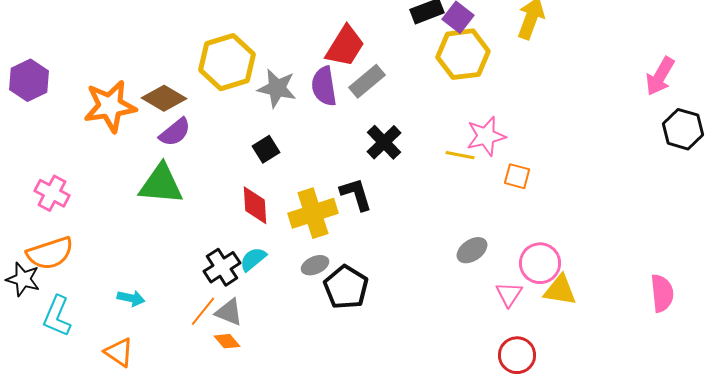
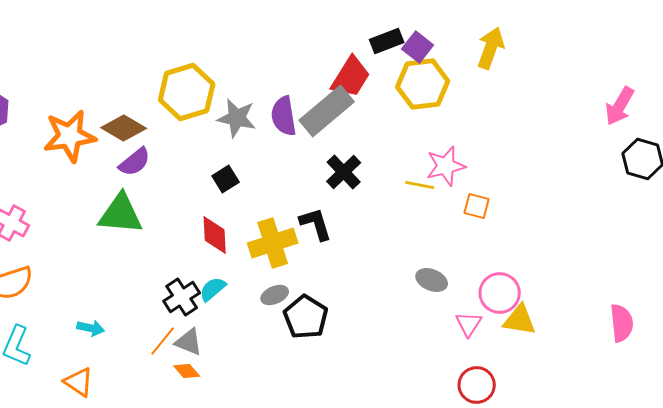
red trapezoid: (345, 46) -> (351, 77), moved
gray rectangle: (367, 81) -> (327, 111), size x1.5
gray ellipse: (472, 250) -> (432, 280), turned 56

